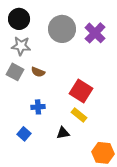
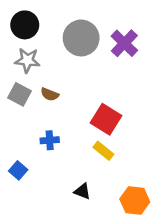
black triangle: (63, 133) -> (82, 191), moved, turned 32
blue square: (24, 134) -> (18, 170), moved

